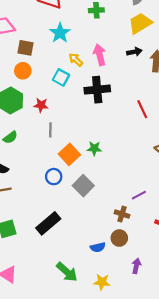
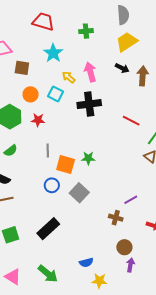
black arrow: (134, 52) -> (122, 68), turned 40
orange circle: (23, 71) -> (31, 94), moved
red line: (142, 109) -> (131, 121), turned -36
gray line: (50, 130) -> (48, 150), moved
orange square: (69, 154) -> (66, 164), turned -30
brown circle: (119, 238) -> (124, 247), moved
blue semicircle: (98, 247) -> (86, 262), moved
green arrow: (67, 272) -> (48, 274), moved

